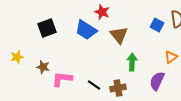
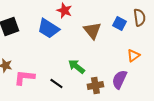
brown triangle: (119, 35) -> (92, 30), moved
green arrow: (132, 62) -> (76, 66), moved, turned -54
brown cross: (118, 88) -> (95, 85), moved

